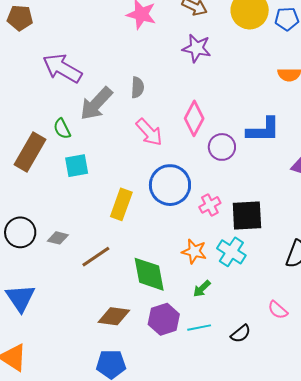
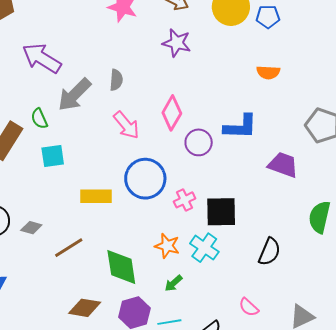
yellow rectangle: (121, 204) -> (96, 196), turned 68

